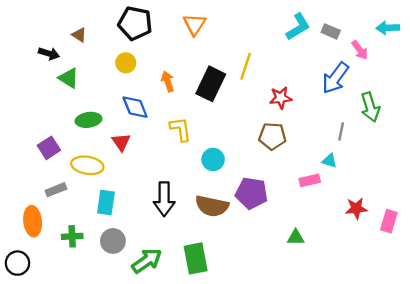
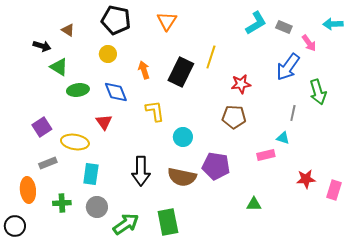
green ellipse: (88, 120) -> (78, 90), moved

